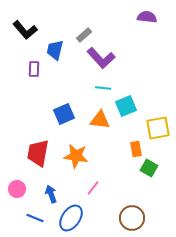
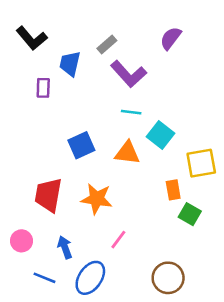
purple semicircle: (147, 17) -> (171, 38), moved, turned -60
cyan square: (126, 106) -> (160, 135), turned -30

